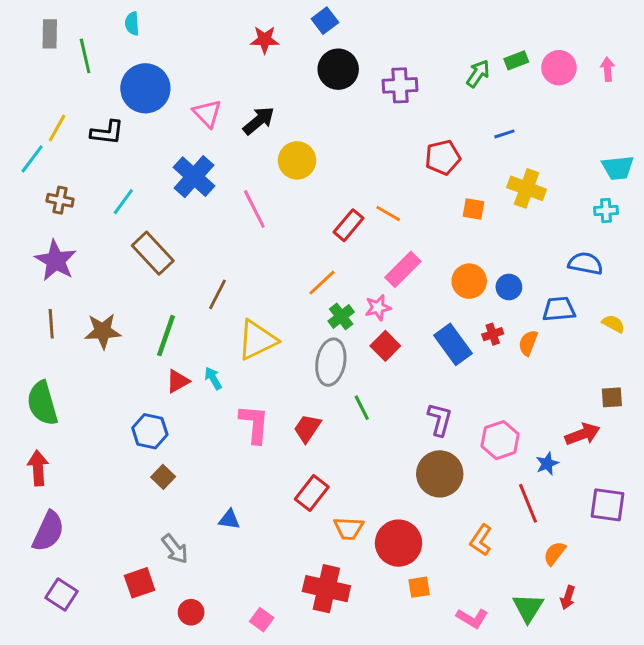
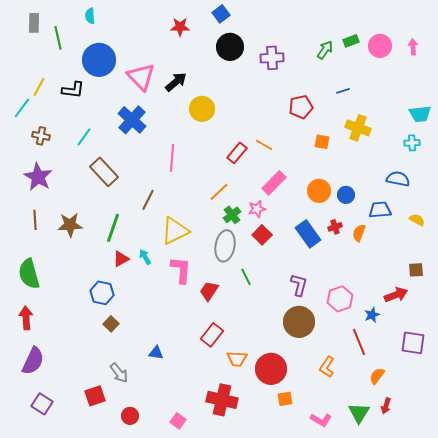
pink triangle: (207, 113) -> (141, 77), size x1.4
pink line: (254, 209) -> (172, 158), moved, turned 32
pink L-shape: (254, 424) -> (181, 270), moved

